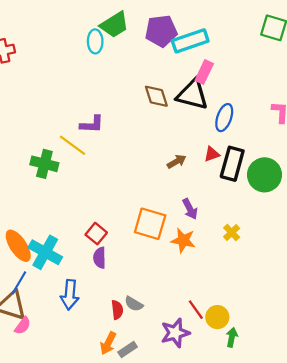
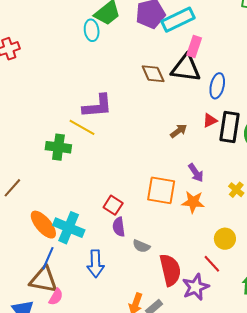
purple L-shape: (92, 124) -> (97, 106), size x1.4
gray semicircle: (134, 304) -> (141, 246), moved
red semicircle: (117, 310) -> (170, 270), moved, size x1.8
yellow circle: (217, 317) -> (225, 239), moved

